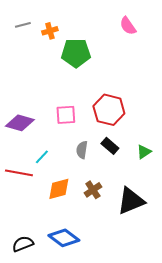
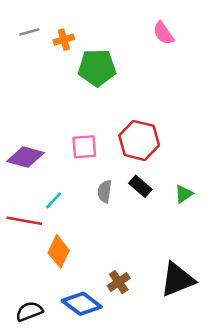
orange diamond: (59, 189) -> (59, 251), moved, turned -50
brown cross: (93, 190) -> (119, 282), moved
black triangle: (131, 201) -> (177, 279), moved

